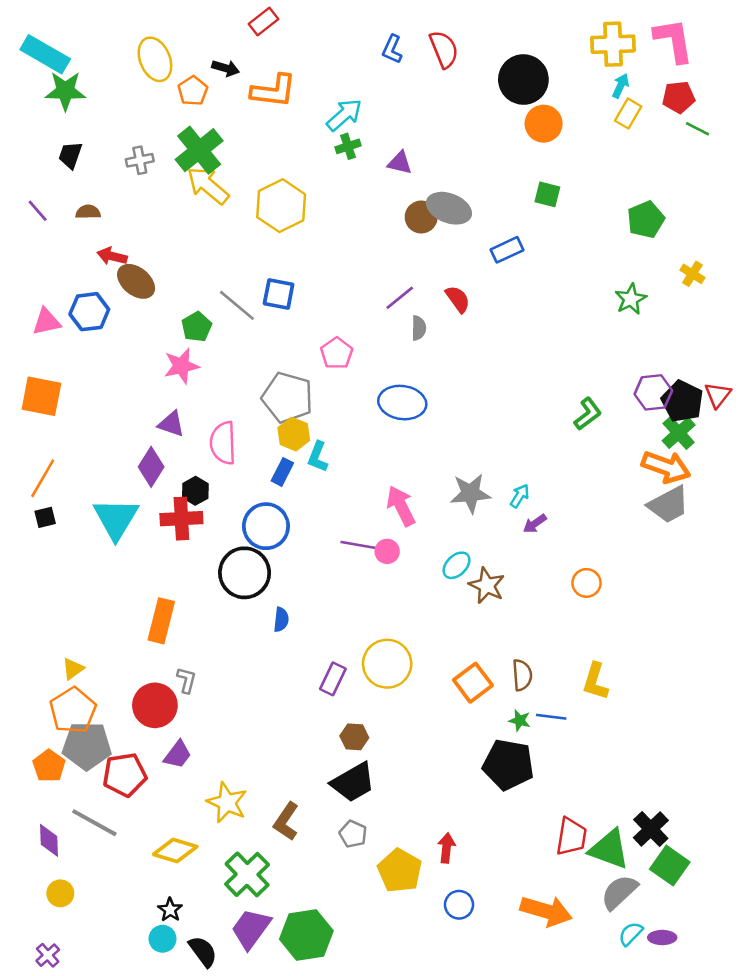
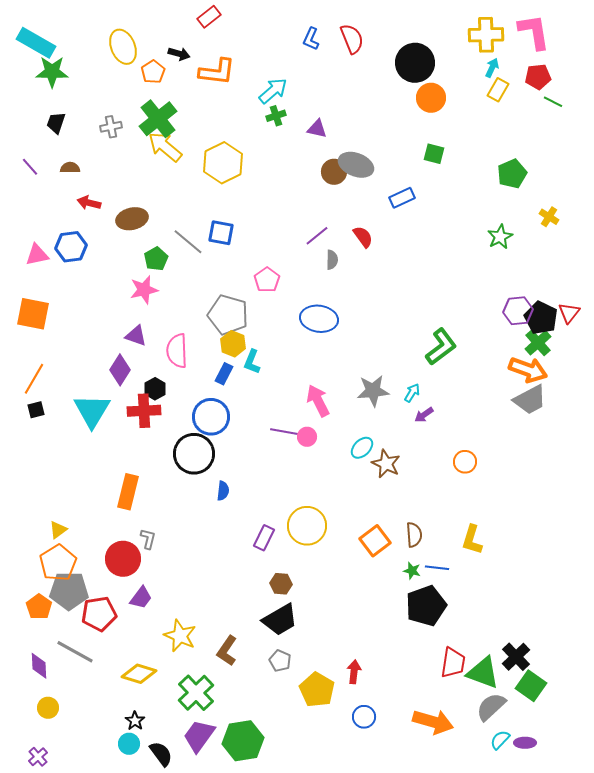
brown ellipse: (136, 281) -> (132, 219), moved, turned -52
green L-shape: (588, 414) -> (441, 347), moved, size x1.4
black pentagon: (508, 765) -> (426, 606), moved, turned -30

